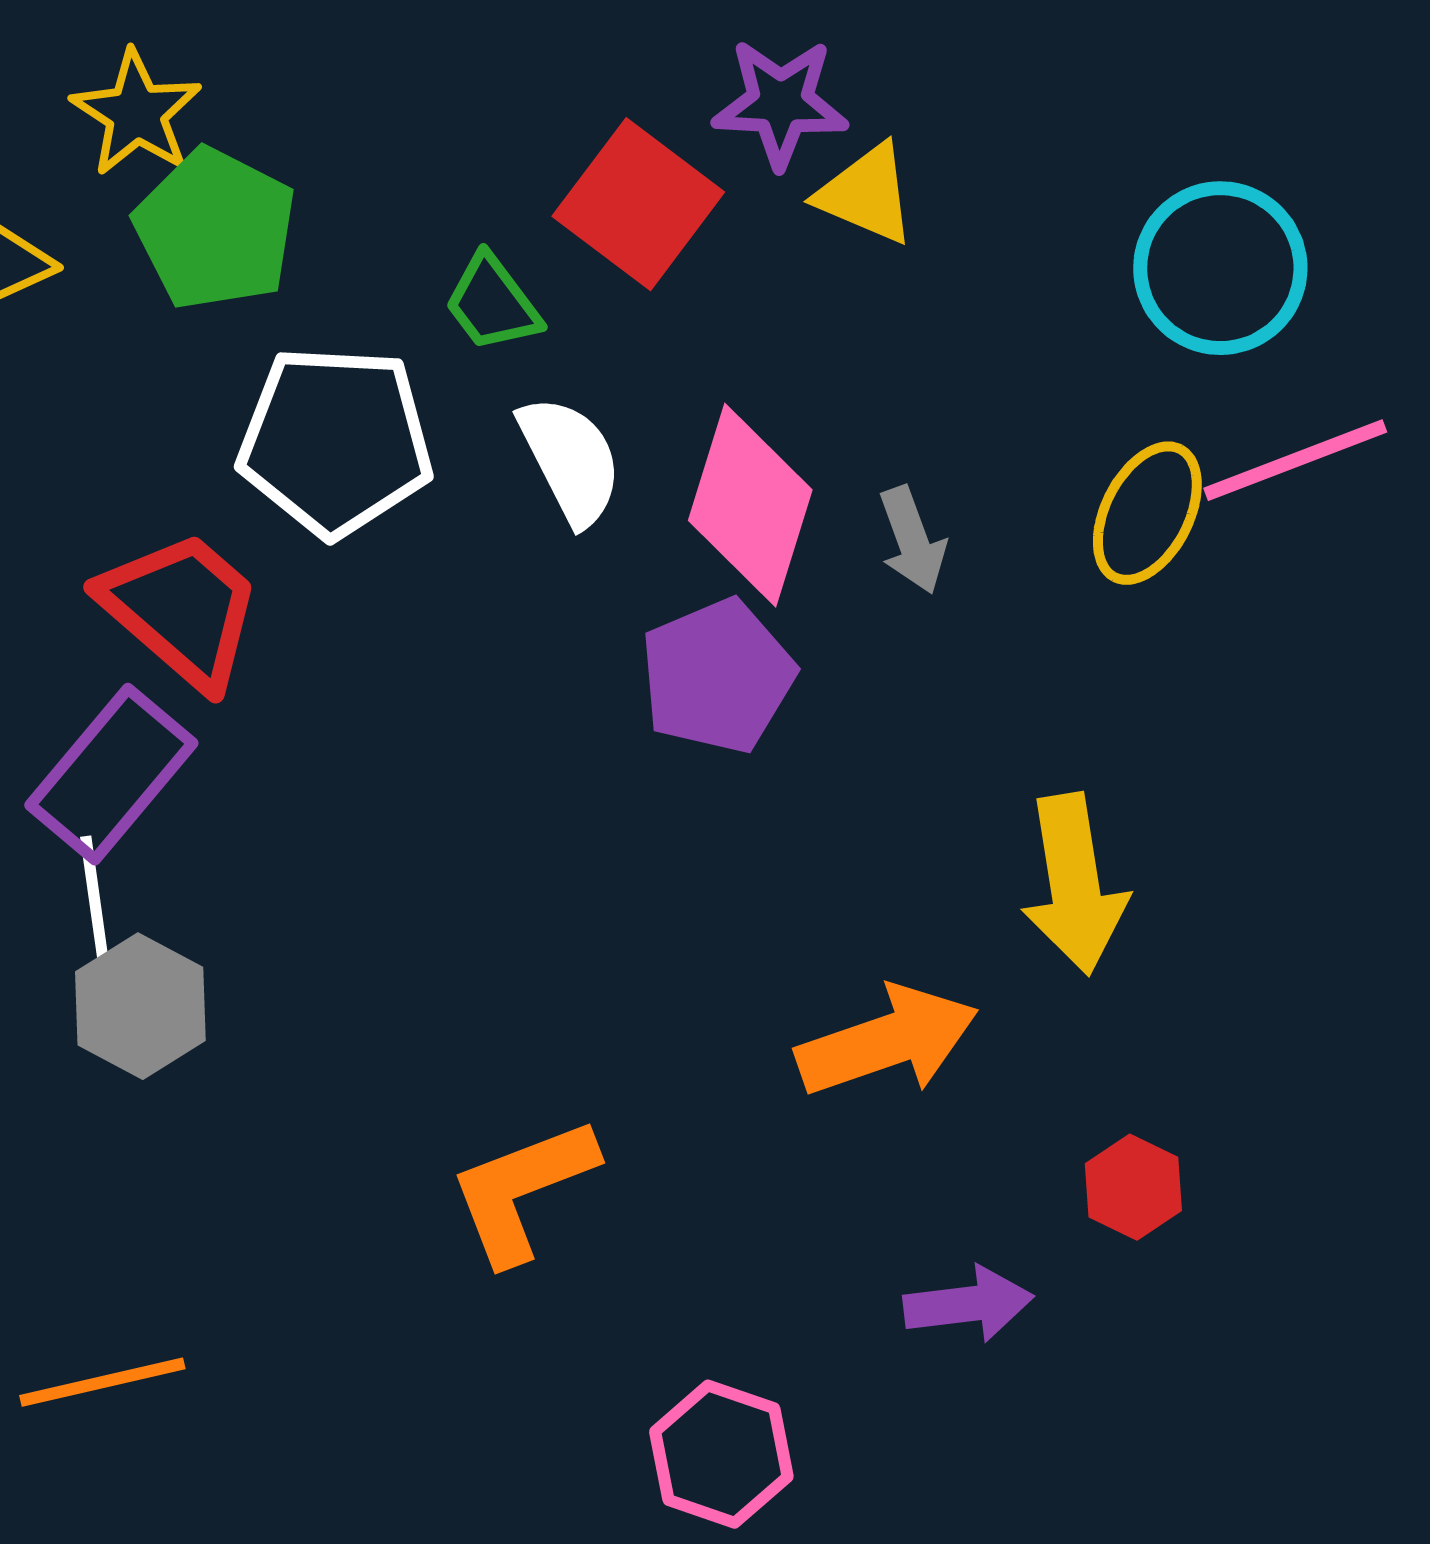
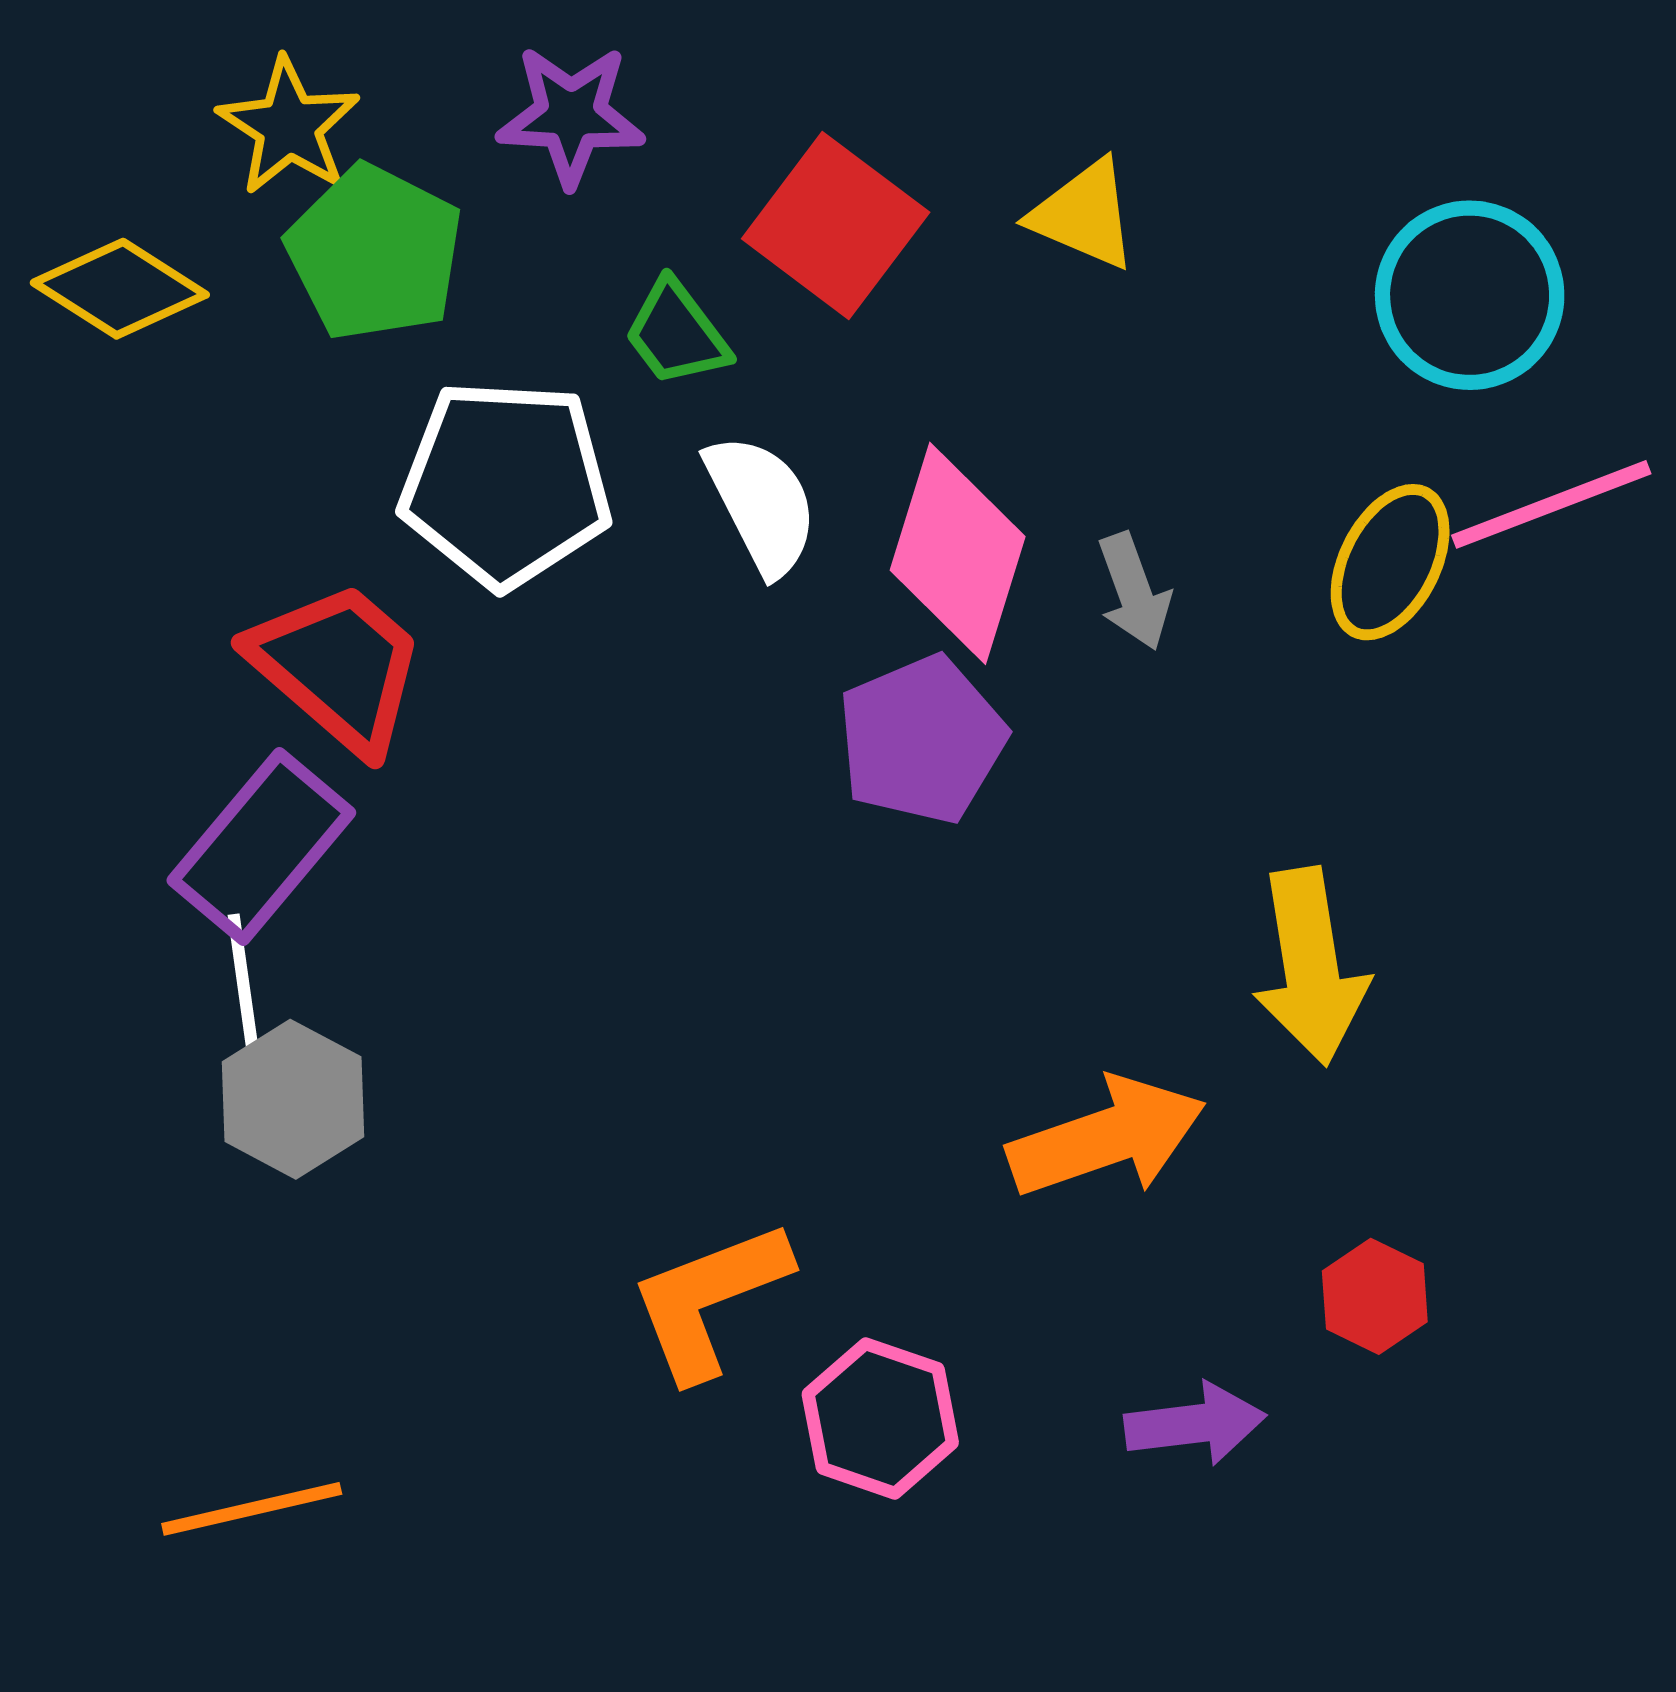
purple star: (780, 103) -> (571, 115), moved
pink hexagon: (721, 1454) -> (880, 1418), moved

